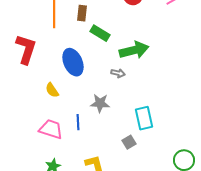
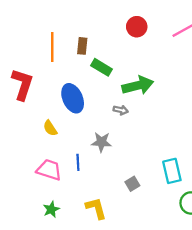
cyan rectangle: (144, 118) -> (172, 171), moved

